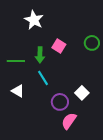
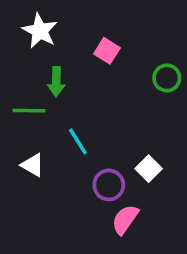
white star: (34, 20) -> (40, 31), moved
pink square: (59, 46) -> (107, 51), moved
green arrow: (40, 55) -> (56, 82), moved

